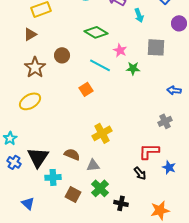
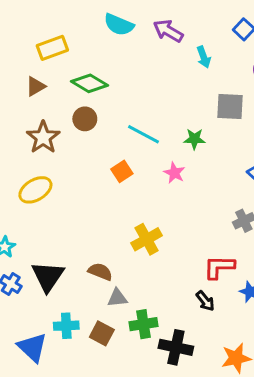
green diamond: (96, 32) -> (89, 83), moved
pink star: (120, 50) -> (174, 173), moved
gray triangle: (93, 165) -> (117, 298), moved
cyan cross: (53, 177) -> (66, 326), moved
green cross: (100, 188) -> (143, 324), turned 36
blue triangle: (28, 203) -> (32, 347), size x1.5
black cross: (121, 203) -> (176, 347), size x1.5

